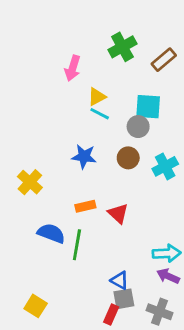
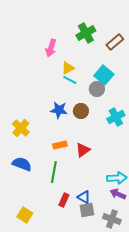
cyan square: (148, 107) -> (104, 75), turned 36
brown circle: (128, 158) -> (81, 111), moved
red triangle: (118, 213) -> (83, 150), turned 42
blue semicircle: (51, 233) -> (22, 164), moved
red rectangle: (111, 315) -> (64, 200), moved

